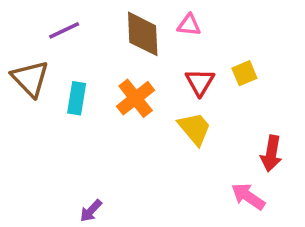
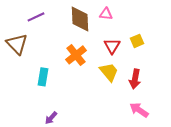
cyan rectangle: (77, 98) -> (43, 77), moved
red arrow: (271, 154) -> (135, 79), moved

